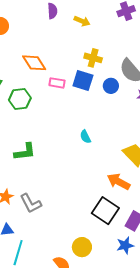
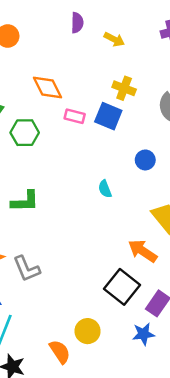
blue circle: (111, 86) -> (145, 160), moved

